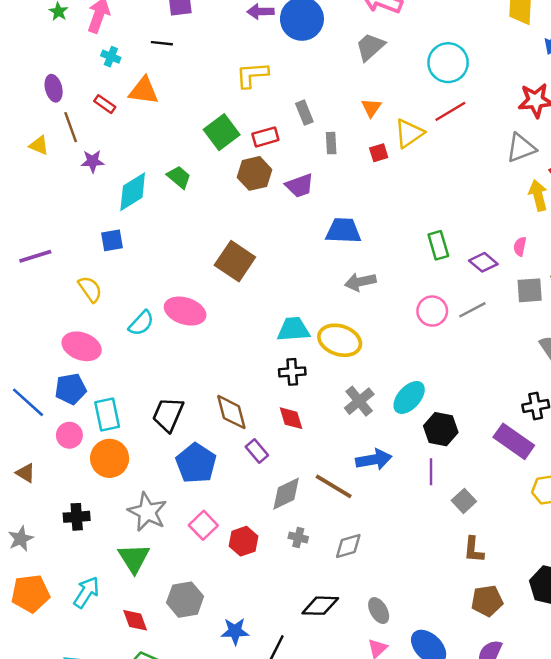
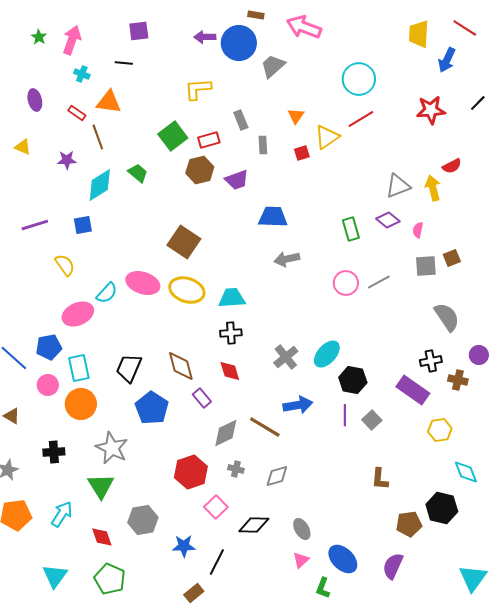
gray trapezoid: (370, 47) -> (273, 66), moved
brown line: (71, 127) -> (98, 137), moved
gray triangle: (521, 148) -> (398, 186), moved
purple line: (35, 256) -> (35, 225), moved
purple diamond: (483, 262) -> (388, 220), moved
yellow ellipse: (340, 340) -> (187, 290), moved
pink ellipse: (82, 346) -> (78, 314), moved, turned -44
gray square: (464, 501) -> (372, 420), moved
pink square: (203, 525) -> (216, 507), moved
red hexagon: (244, 541) -> (191, 472), size x1.4
brown pentagon: (487, 601) -> (409, 524), moved

